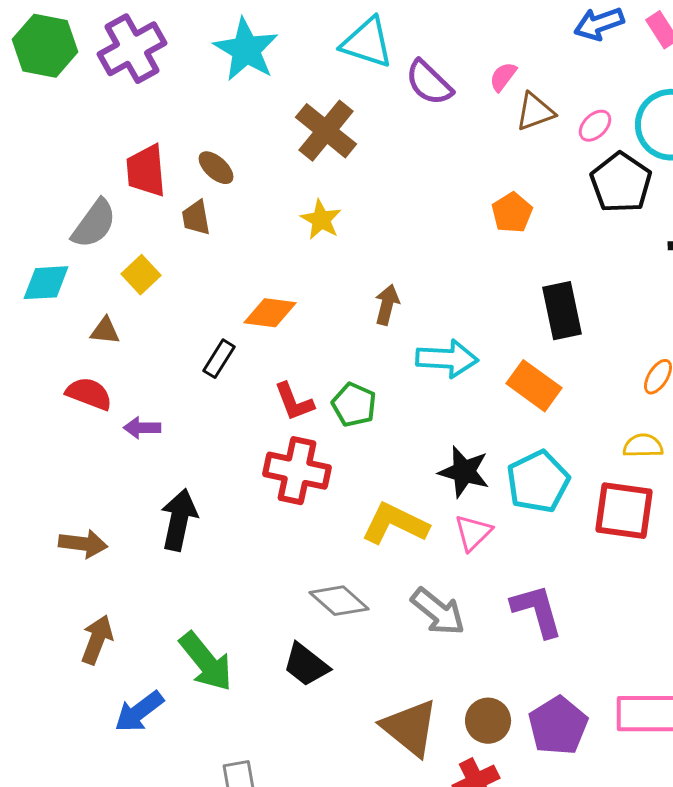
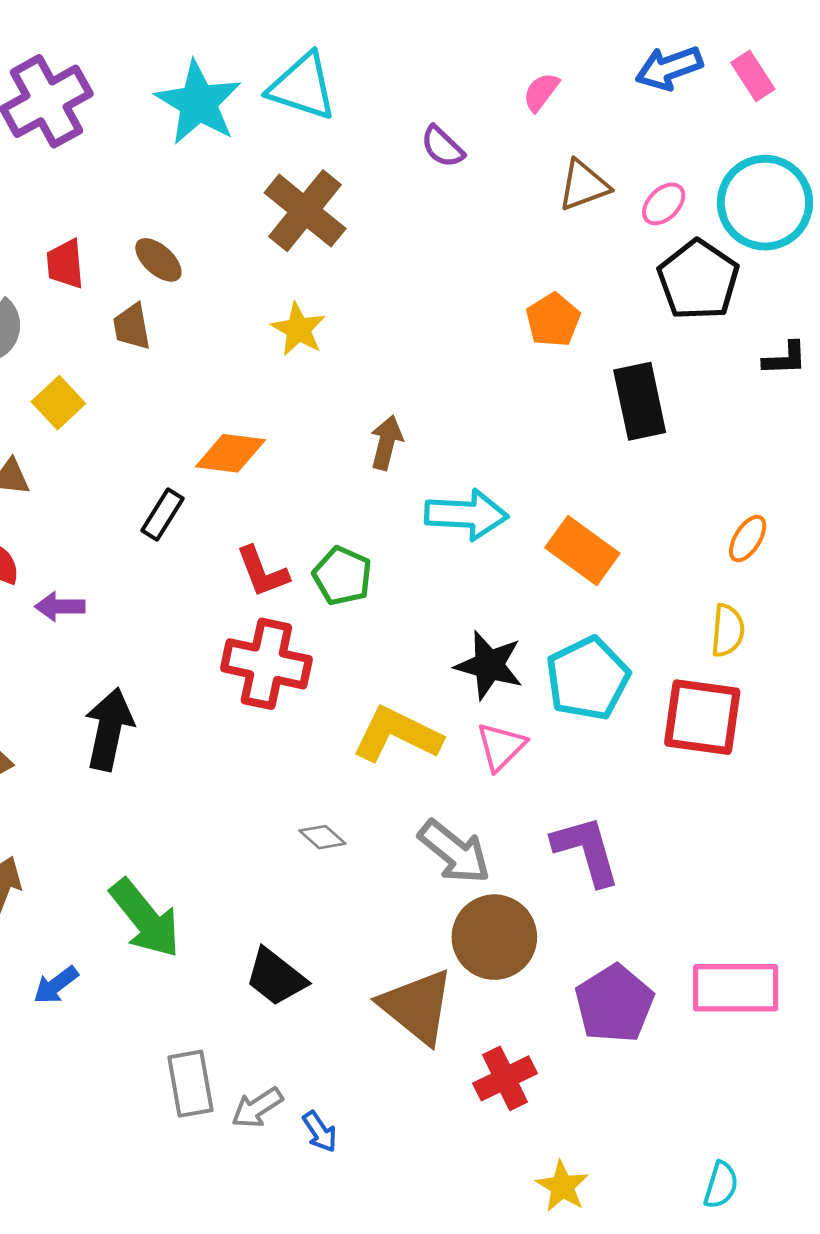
cyan triangle: (367, 43) -> (302, 87), moved
pink semicircle: (503, 77) -> (541, 92), moved
purple semicircle: (429, 83) -> (442, 147), size x0.7
red trapezoid: (146, 171) -> (65, 264), size x0.7
black rectangle: (562, 311) -> (640, 401), moved
yellow semicircle: (643, 446) -> (728, 631), turned 96
gray diamond: (339, 601) -> (322, 837), size x0.6
black trapezoid: (306, 665) -> (276, 977), moved
blue arrow: (139, 712) -> (56, 985), size x0.7
brown circle: (488, 721) -> (494, 937), moved, size x1.4

